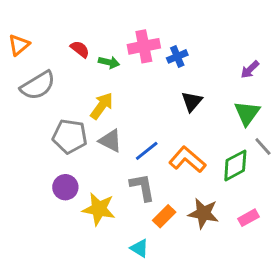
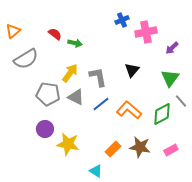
pink cross: (144, 46) -> (146, 32), moved
blue cross: (177, 56) -> (122, 20), moved
gray L-shape: (142, 187) -> (98, 77), moved

